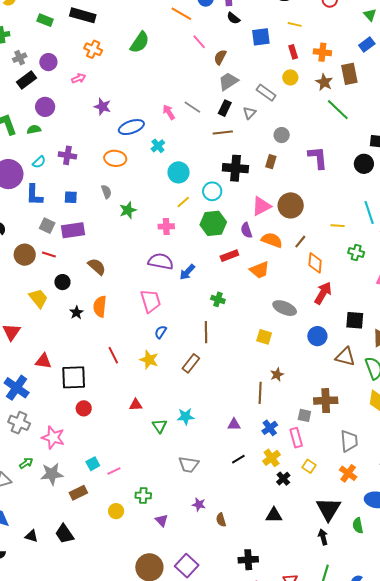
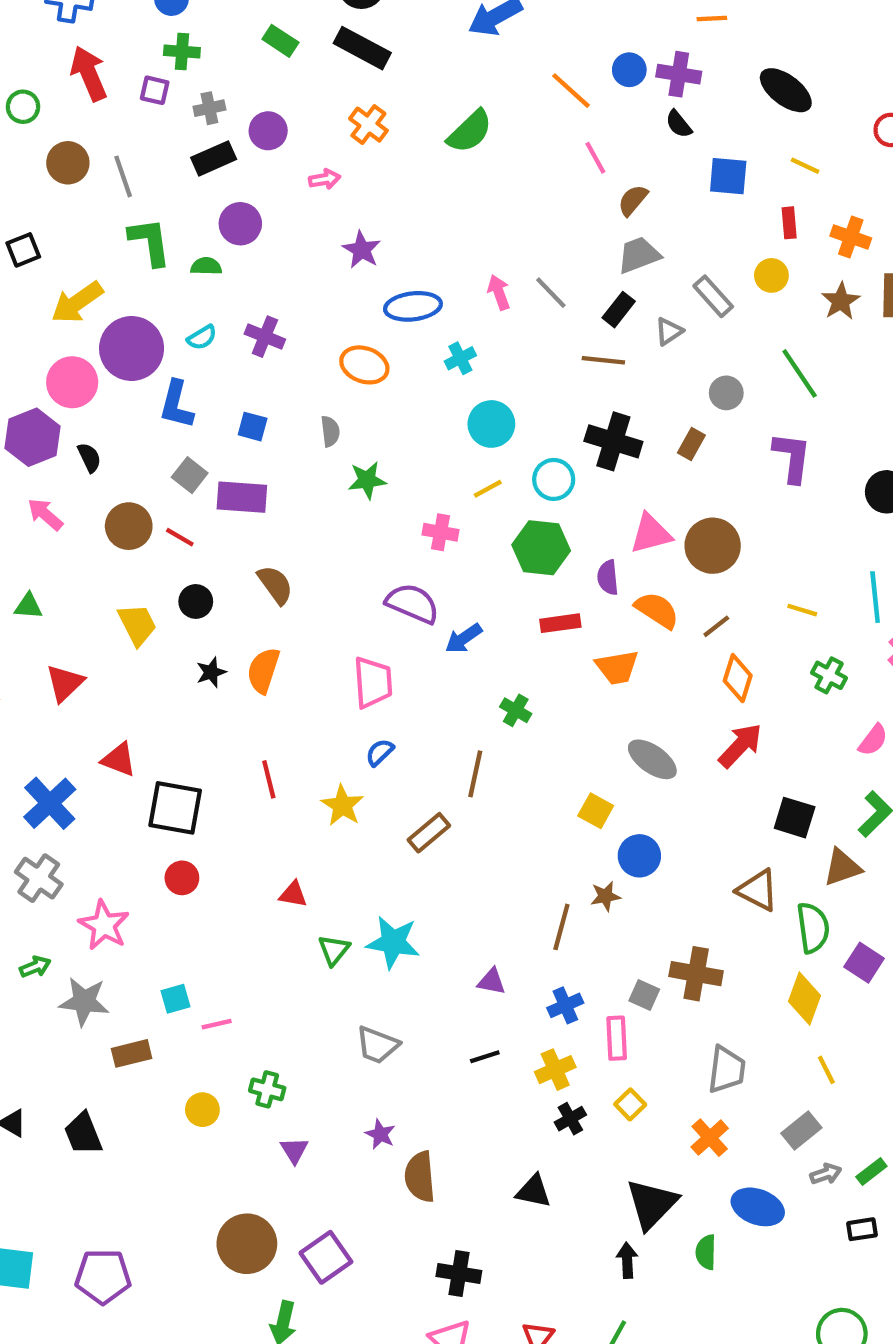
green line: (338, 110) -> (800, 373), moved
blue circle: (317, 336) -> (639, 856), moved
cyan star: (186, 417) -> (393, 942), size x1.4
brown semicircle: (221, 520) -> (420, 1177), size x1.6

